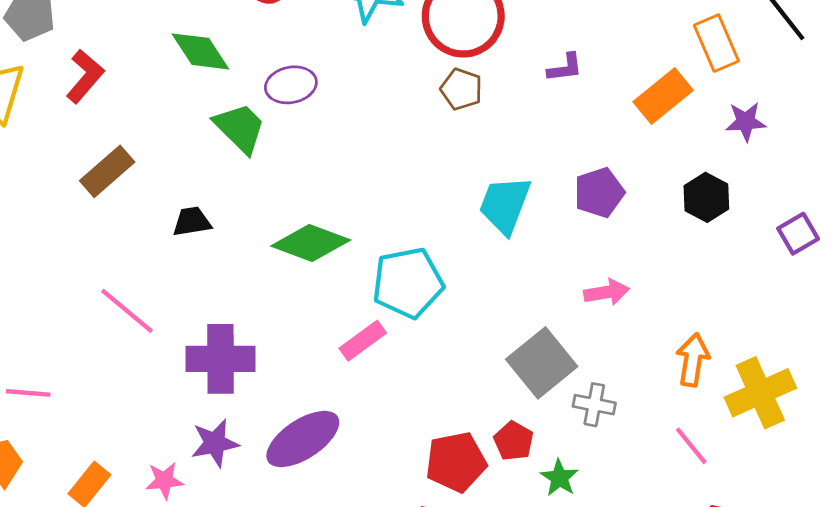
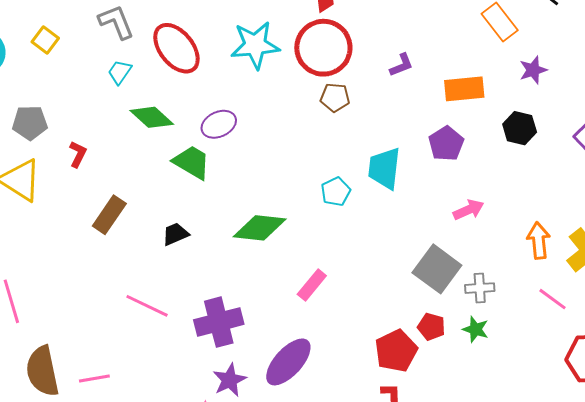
red L-shape: (85, 76) -> (78, 154), size x0.7
orange rectangle: (663, 96) -> (464, 89), moved, turned 48
cyan pentagon: (408, 283) -> (336, 192), moved, size x0.6
green star: (559, 478) -> (476, 329), moved

